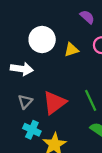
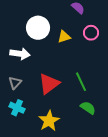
gray triangle: (25, 102) -> (15, 83), moved
cyan cross: (32, 130) -> (17, 108), moved

